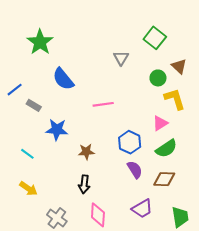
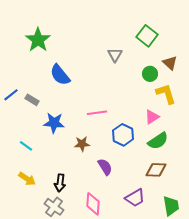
blue line: (15, 90) -> (11, 95), moved
pink line: (103, 104) -> (97, 113), moved
purple semicircle: (135, 170) -> (105, 167), moved
black arrow: (84, 184) -> (60, 183), moved

